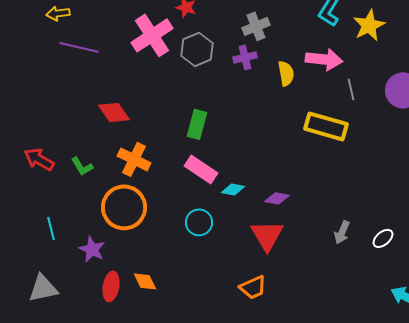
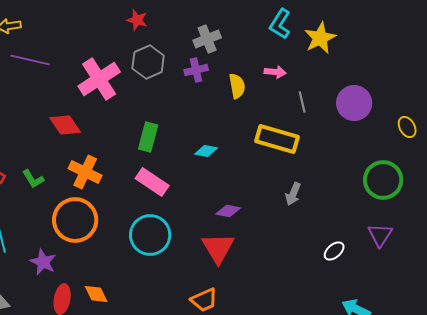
pink cross: (152, 35) -> (99, 79), moved
pink arrow: (324, 59) -> (275, 72), size x0.6
cyan diamond: (233, 189) -> (206, 151), moved
cyan circle: (199, 222) -> (150, 235), size x1.5
gray arrow: (342, 232) -> (293, 194), moved

